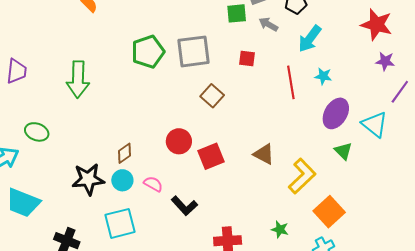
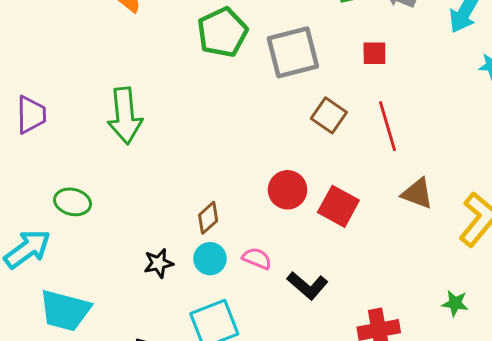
green pentagon: (148, 52) -> (222, 32), moved
red line: (291, 82) -> (388, 126), moved
red square: (211, 156) -> (338, 206), turned -32
black star: (88, 179) -> (158, 263), size x0.6

